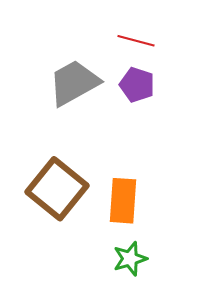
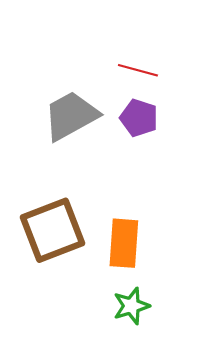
brown square: (57, 189) -> (52, 230), turned 30

